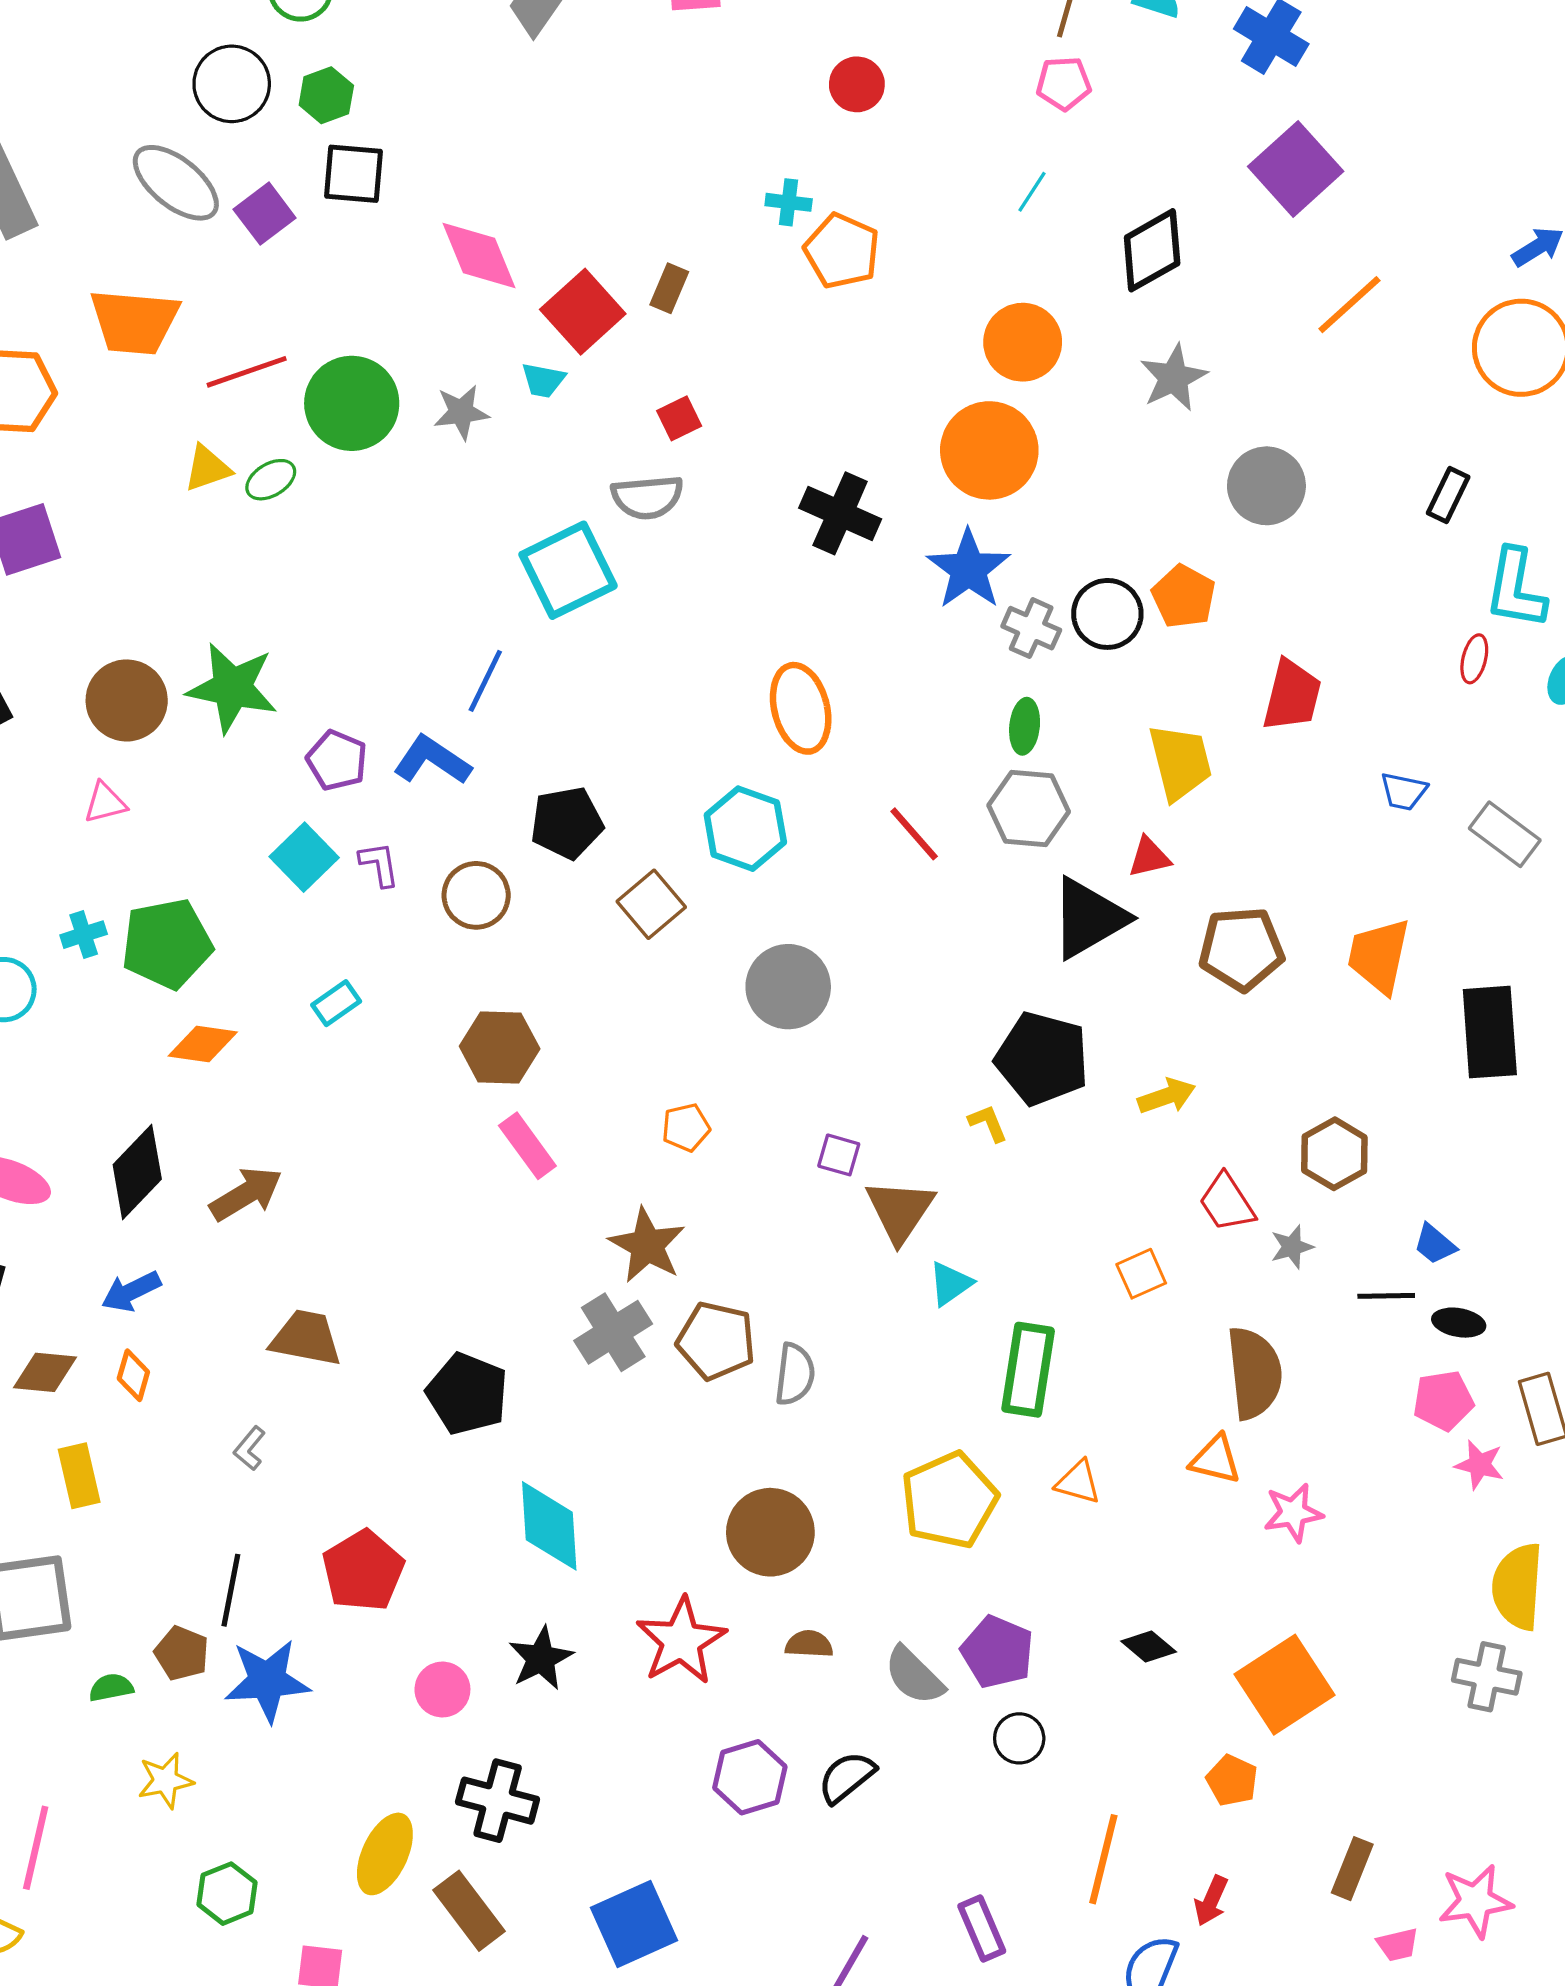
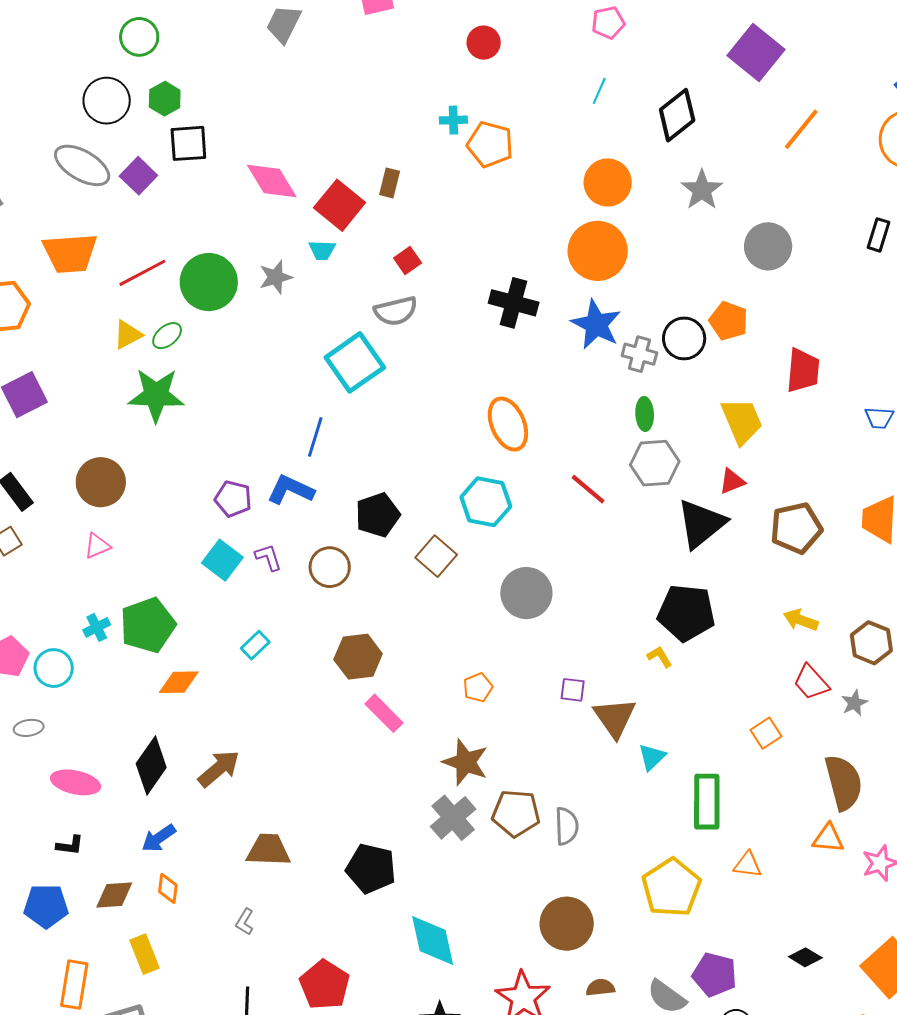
green star: (232, 688) -> (156, 395), moved
yellow arrow: (1167, 1096) -> (801, 620), moved, turned -132

